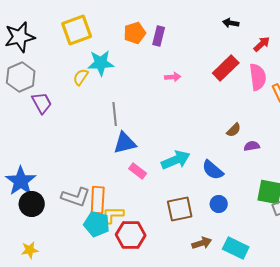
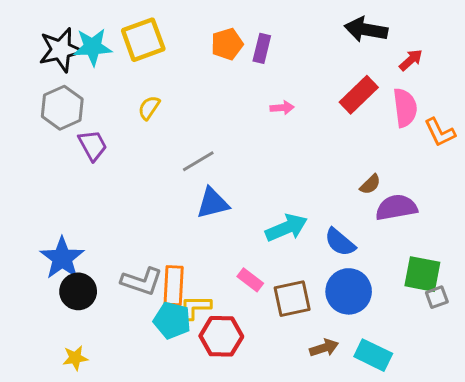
black arrow: (231, 23) -> (366, 30), size x1.8
cyan star: (101, 63) -> (93, 47), moved
gray line: (115, 114) -> (198, 161), turned 65
purple semicircle: (252, 146) -> (396, 208), size x1.8
pink rectangle: (138, 171) -> (250, 280), moved
blue circle: (219, 204) -> (349, 291), size x1.8

